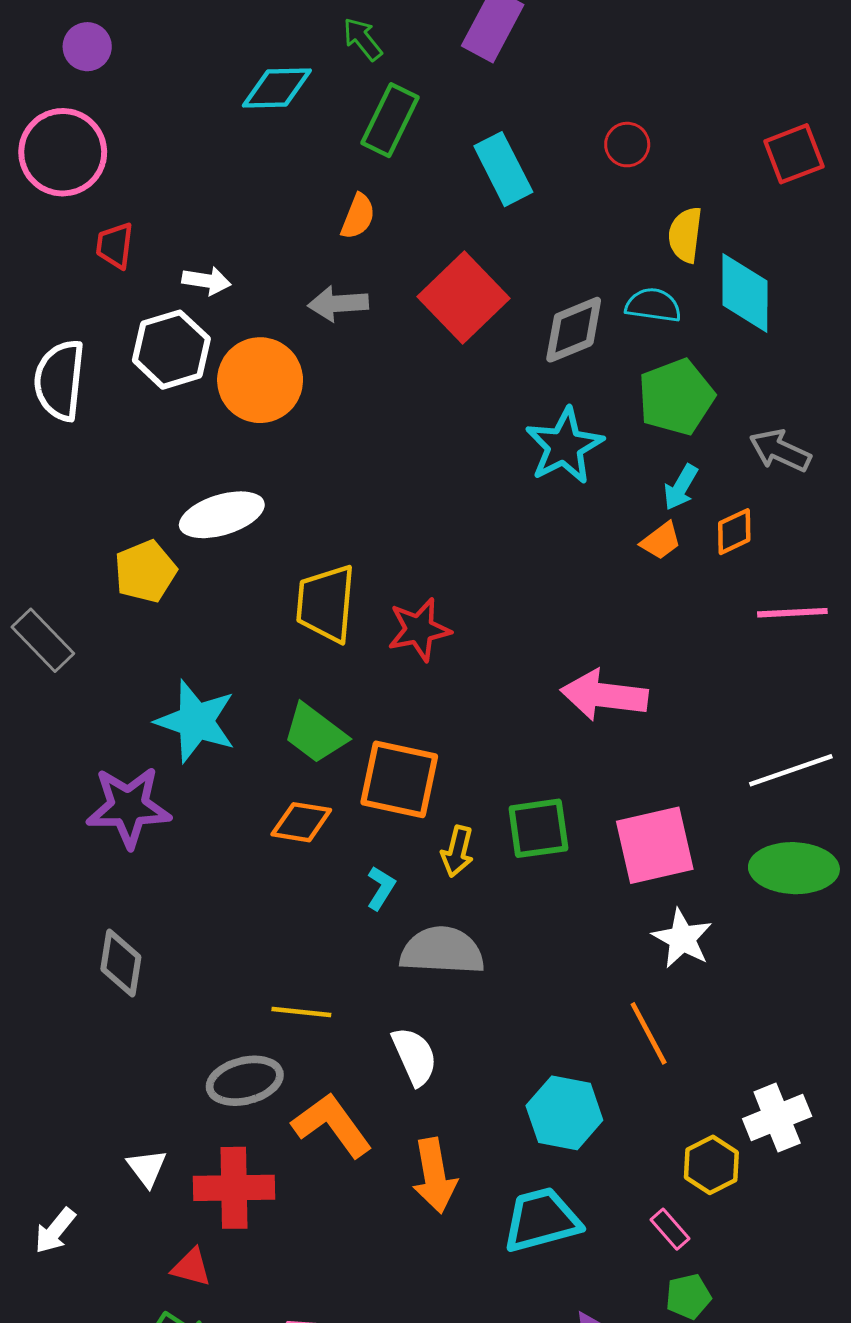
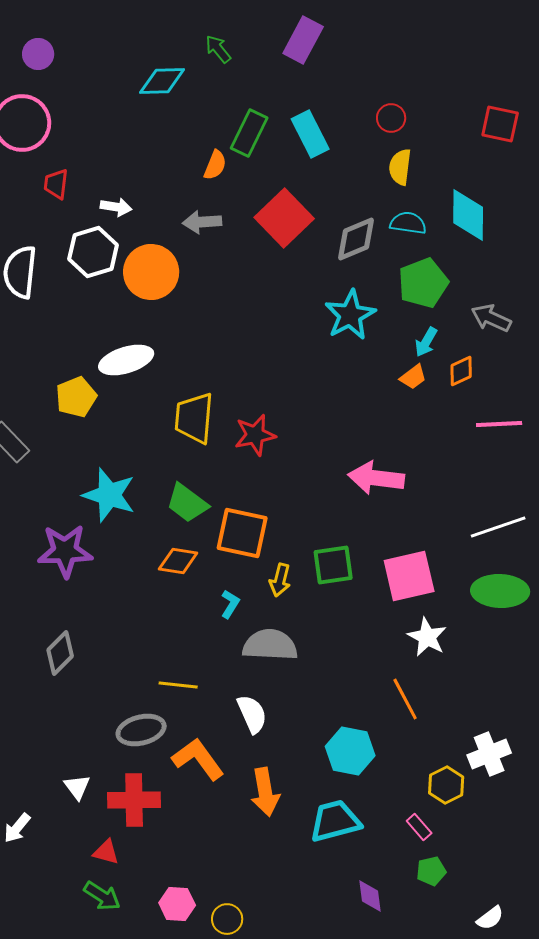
green rectangle: (390, 120) -> (249, 133), moved
red square: (794, 154) -> (500, 124), turned 33
yellow semicircle: (685, 235) -> (400, 167), moved
gray diamond: (121, 963) -> (60, 653), turned 36

